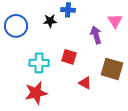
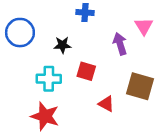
black star: (50, 21) -> (62, 45), moved
red star: (36, 93) -> (45, 116), turned 30

